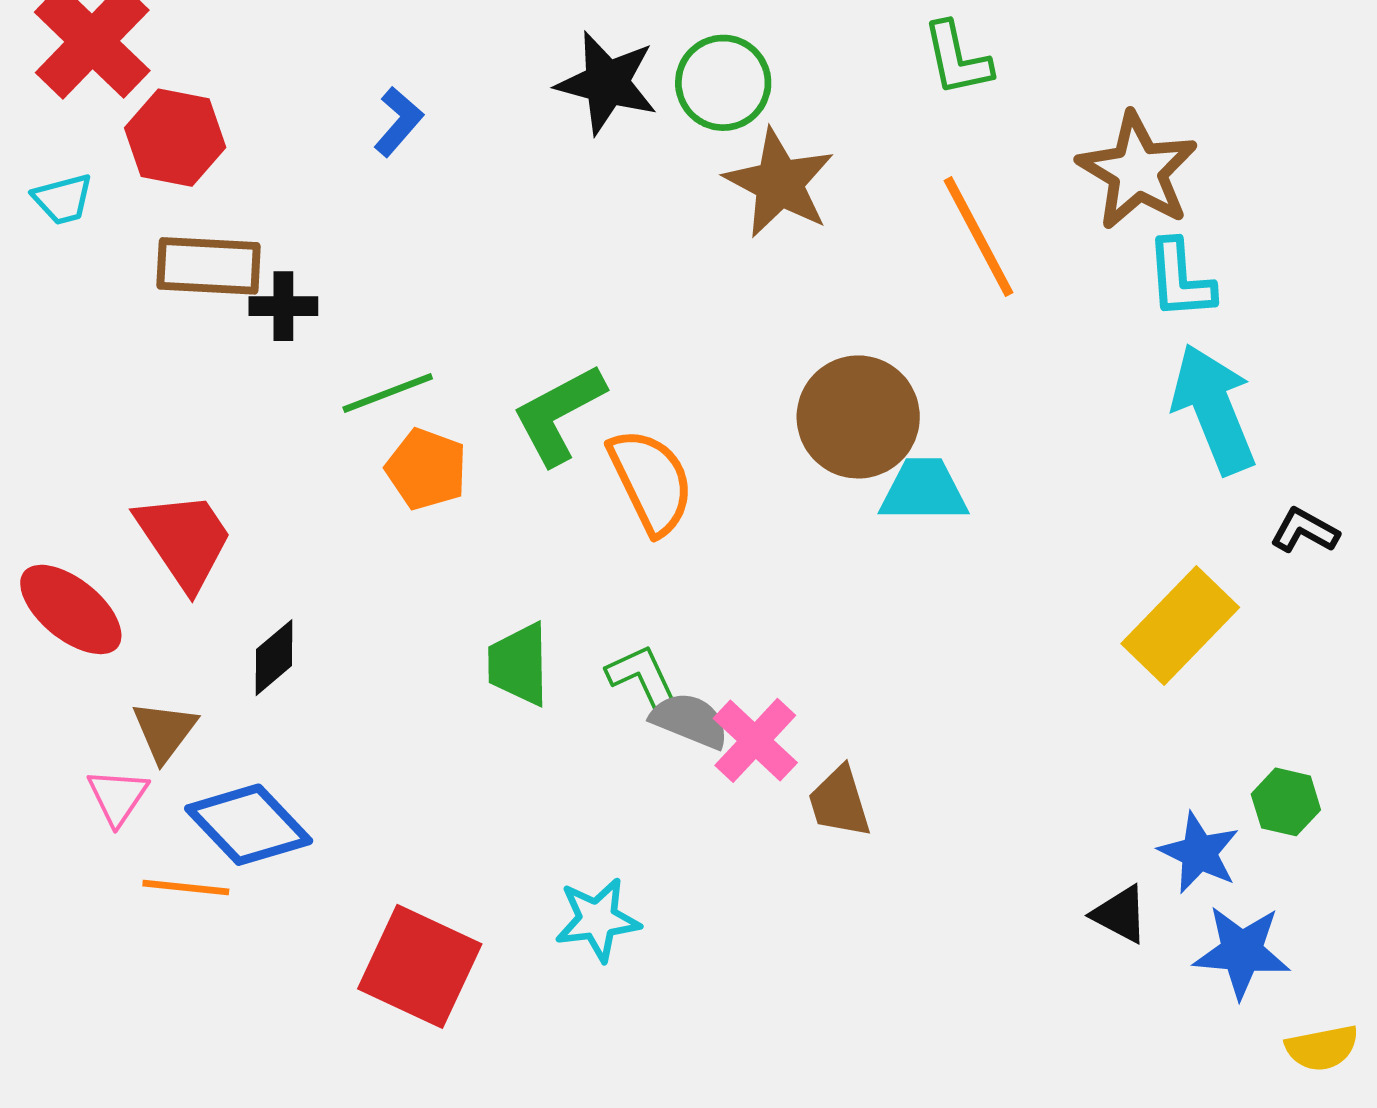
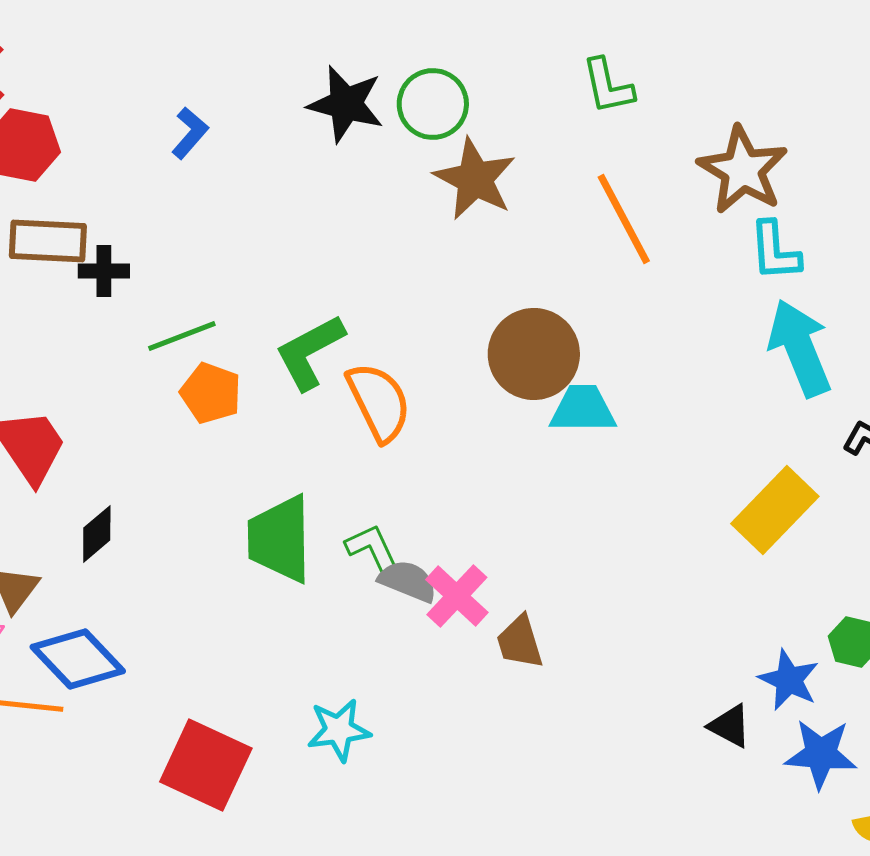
green trapezoid: (519, 664) -> (280, 539), size x1.4

